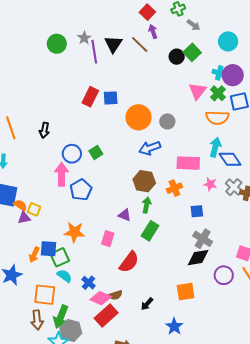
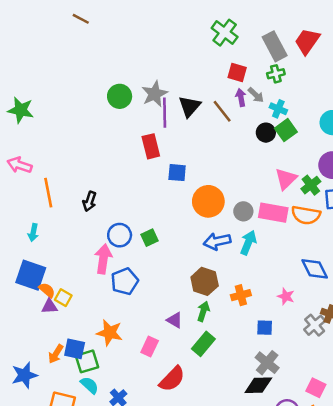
red square: (147, 12) -> (237, 73), turned -35
gray arrow: (193, 25) -> (256, 95), moved
gray star: (84, 38) -> (155, 94), size x1.5
cyan cross: (219, 73) -> (278, 109), moved
red rectangle: (90, 97) -> (151, 146), moved, turned -48
cyan arrow: (215, 147) -> (248, 243), moved
pink rectangle: (188, 163) -> (273, 213), moved
gray cross: (234, 187) -> (315, 325), moved

